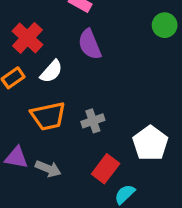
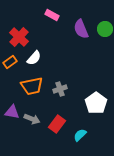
purple semicircle: (90, 44) -> (81, 29), moved
red rectangle: (106, 169) -> (57, 124), moved

